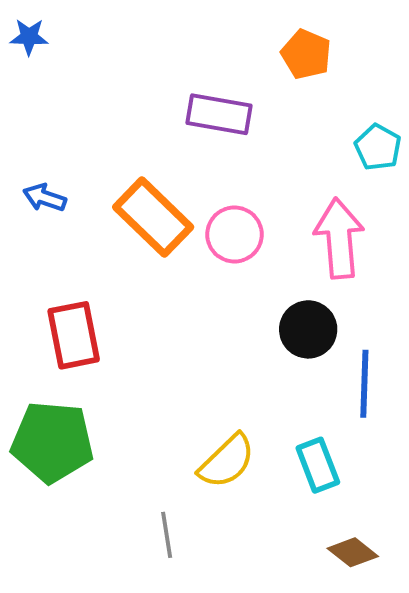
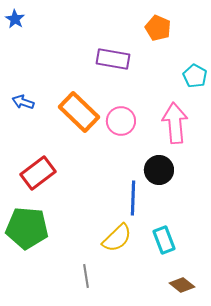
blue star: (29, 37) -> (15, 19), turned 30
red rectangle: (74, 335) -> (38, 173), turned 64
blue line: (364, 384) -> (133, 198), moved

